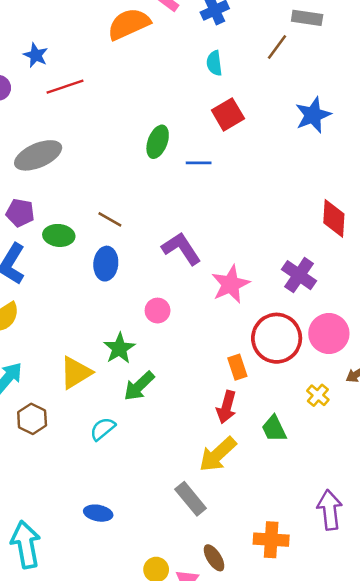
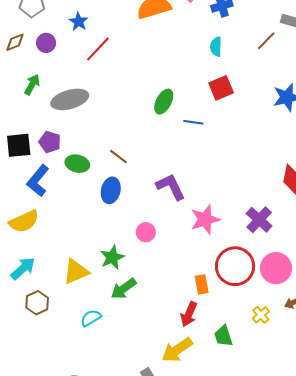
red line: (65, 87) -> (98, 49), turned -36

